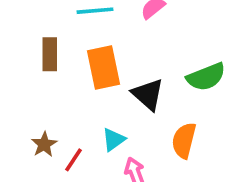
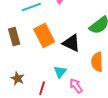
brown star: (44, 144) -> (18, 78), moved

